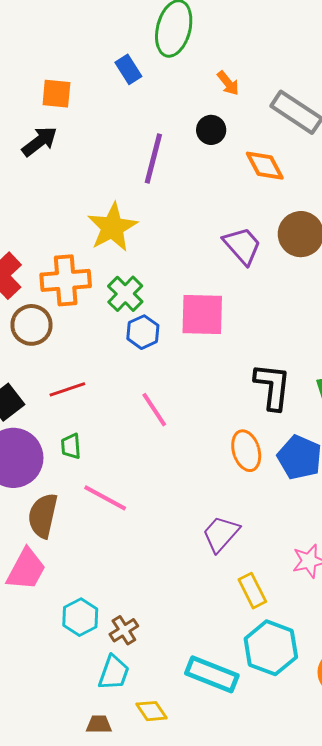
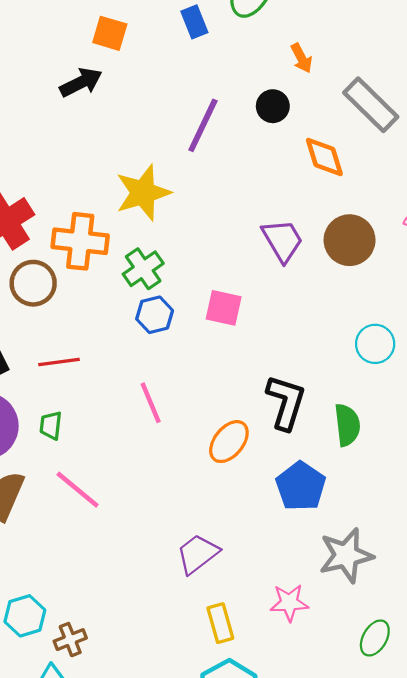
pink square: (202, 314) -> (224, 308), size x0.7
orange ellipse: (246, 451) -> (229, 442), moved, turned 45

